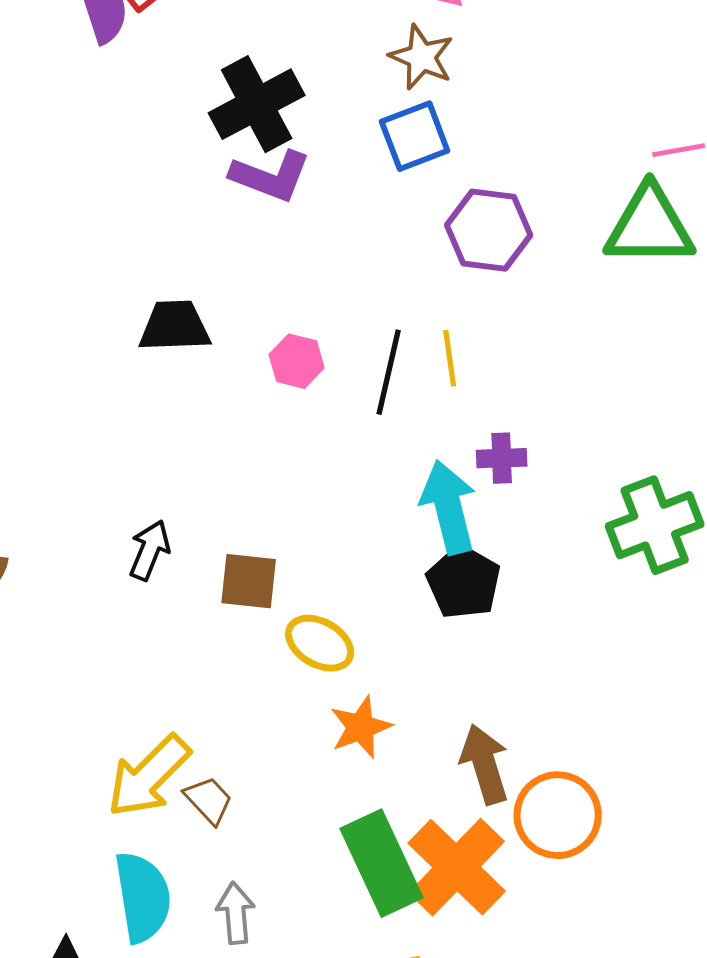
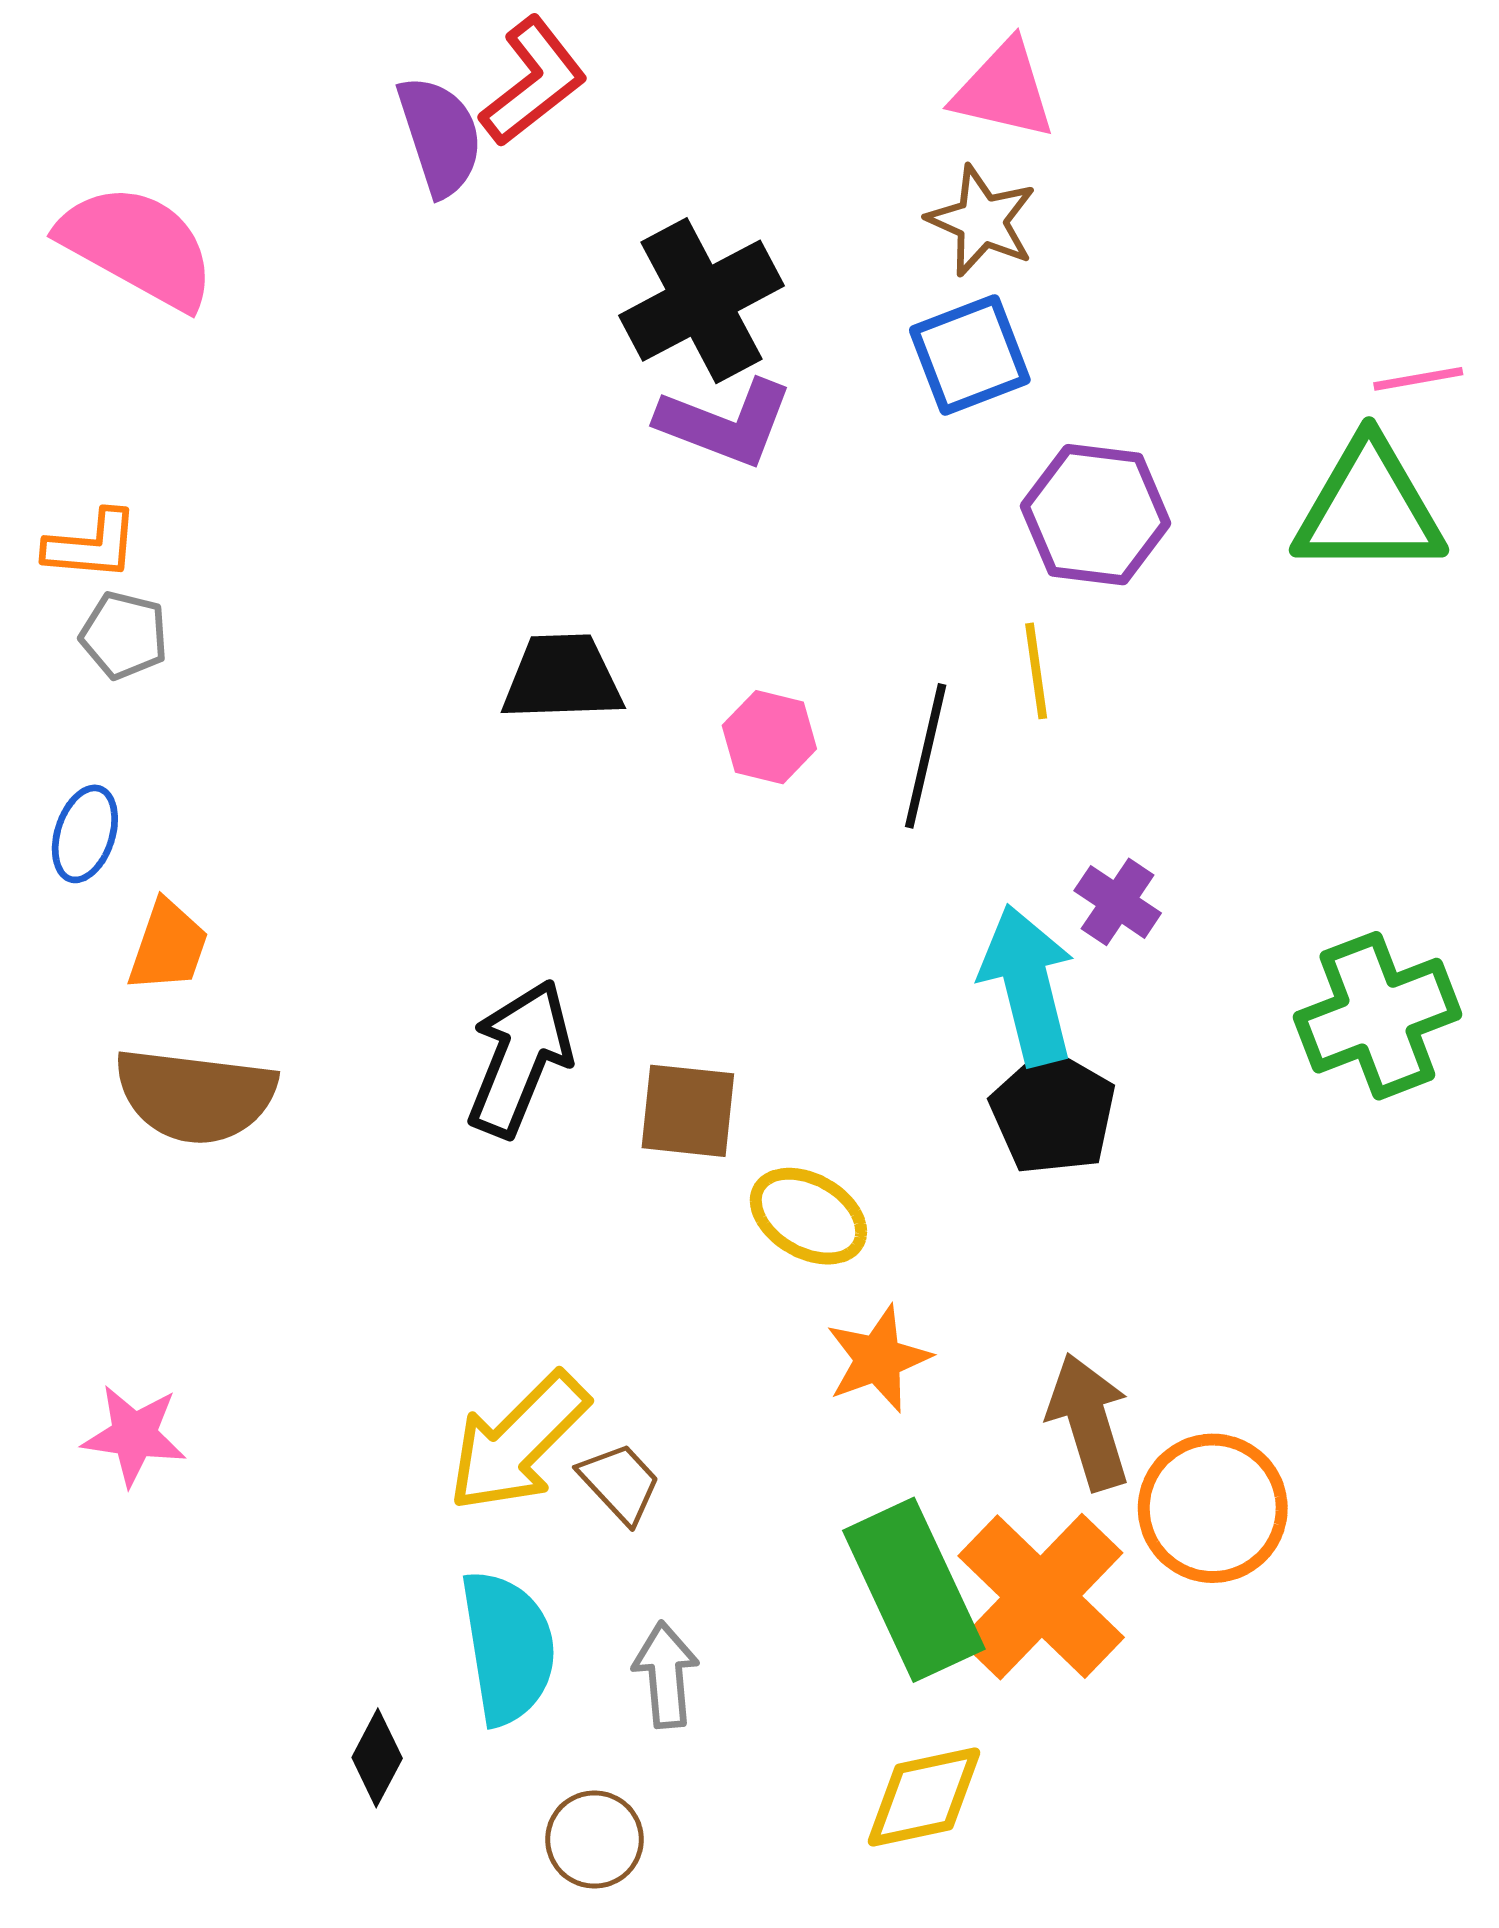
yellow line: (450, 358) -> (1036, 671), moved
purple cross: (502, 458) -> (1118, 902), turned 36
black arrow: (150, 550) -> (520, 1058), size x1.5

